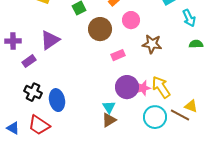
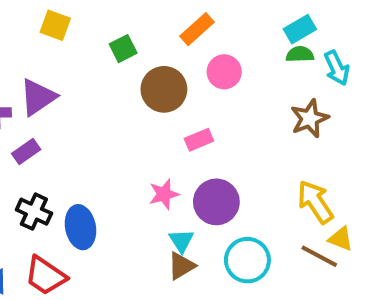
purple triangle: (50, 40) -> (38, 97), moved
brown star: (152, 44) -> (310, 118), moved, turned -30
green semicircle: (196, 44) -> (300, 54), moved
yellow arrow: (161, 87) -> (315, 202), moved
pink star: (143, 88) -> (164, 194), moved
cyan circle: (155, 117) -> (247, 260), moved

